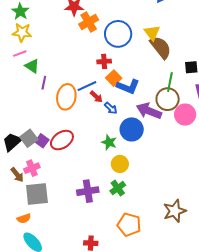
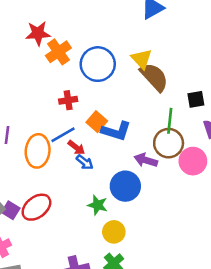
red cross: (104, 61) -> (68, 100), moved
blue arrow: (111, 108) -> (85, 162), moved
purple arrow: (149, 111) -> (146, 160), size x0.7

